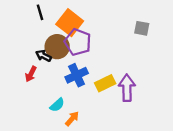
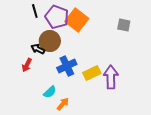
orange square: (70, 23) -> (77, 20), moved
purple pentagon: (78, 42) -> (57, 17), moved

